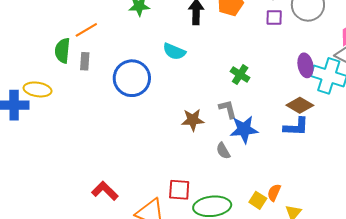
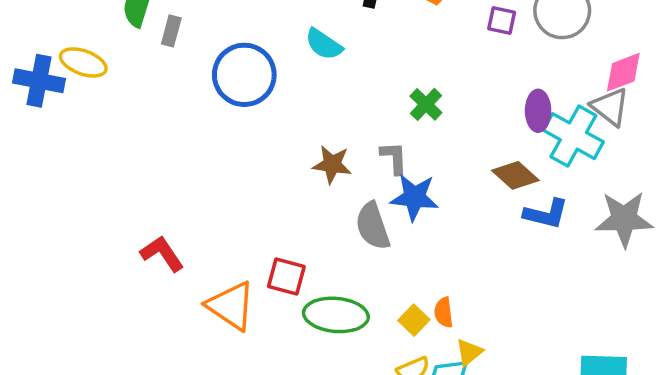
blue L-shape: (296, 127) -> (546, 214), moved
gray semicircle: (223, 151) -> (373, 226), size x1.6
orange semicircle: (274, 193) -> (444, 312), turned -42

